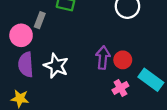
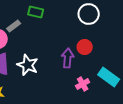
gray rectangle: (40, 20) -> (14, 26), turned 32
red circle: (123, 60) -> (85, 47), moved

